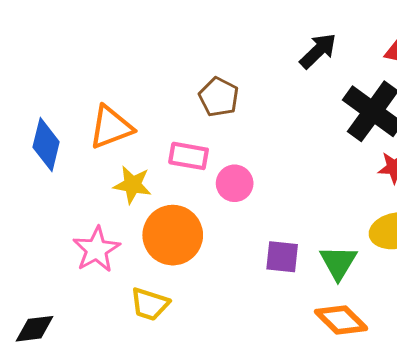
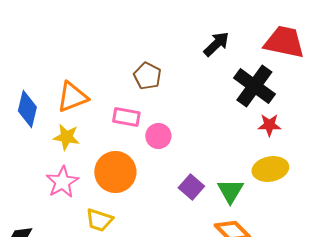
yellow star: (132, 185) -> (66, 137), moved
purple square: (282, 257) -> (191, 187), turned 35

